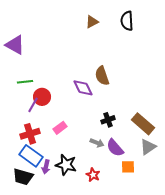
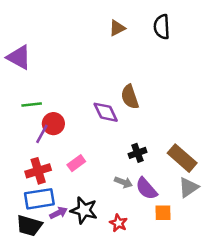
blue rectangle: (31, 156) -> (39, 199), turned -45
purple arrow: (46, 167) -> (58, 213), turned -128

